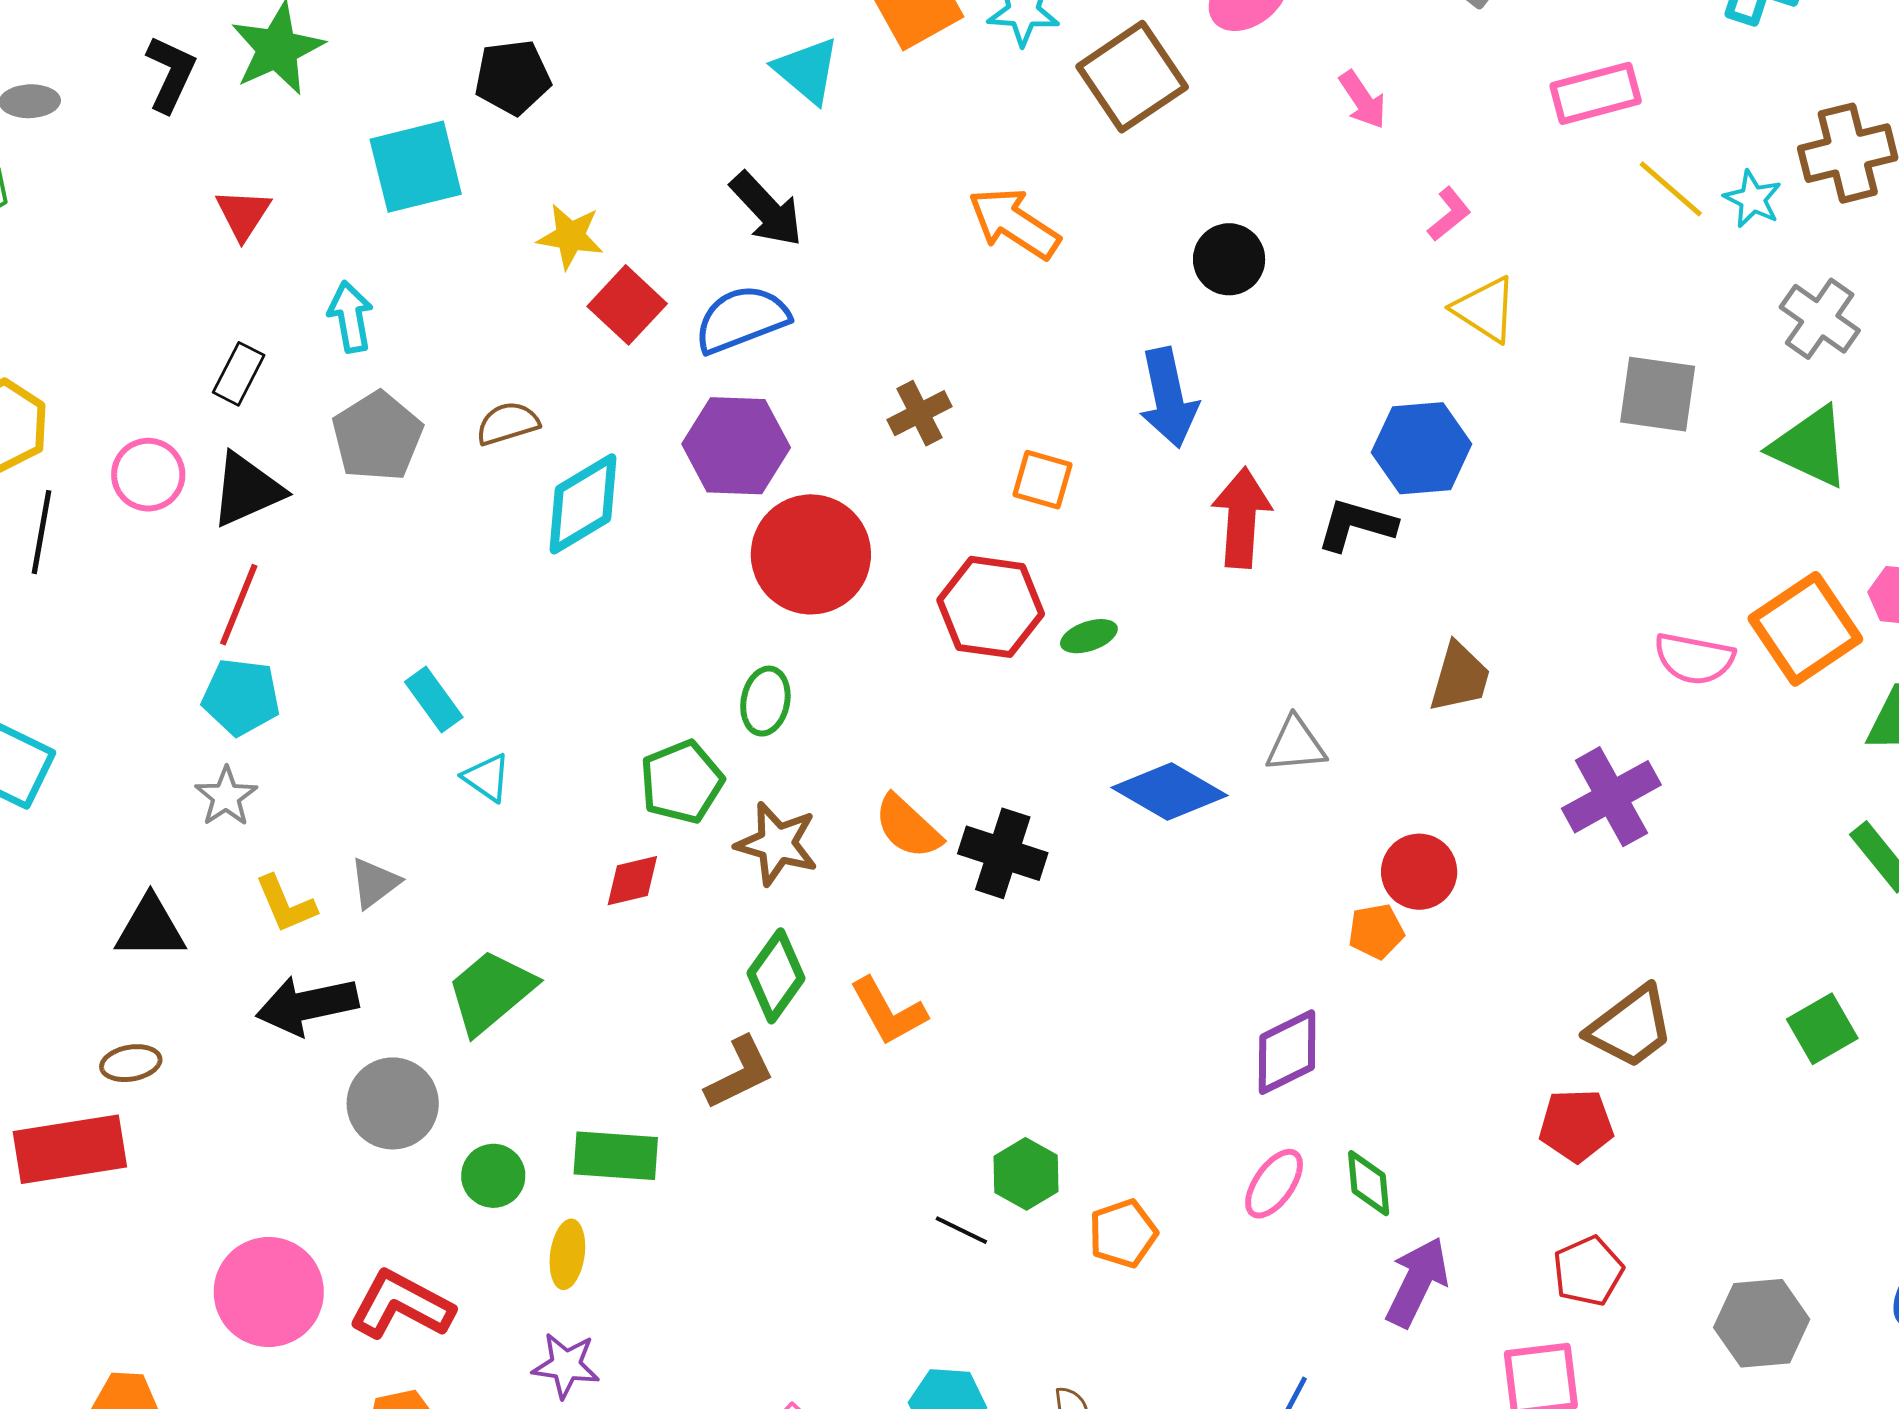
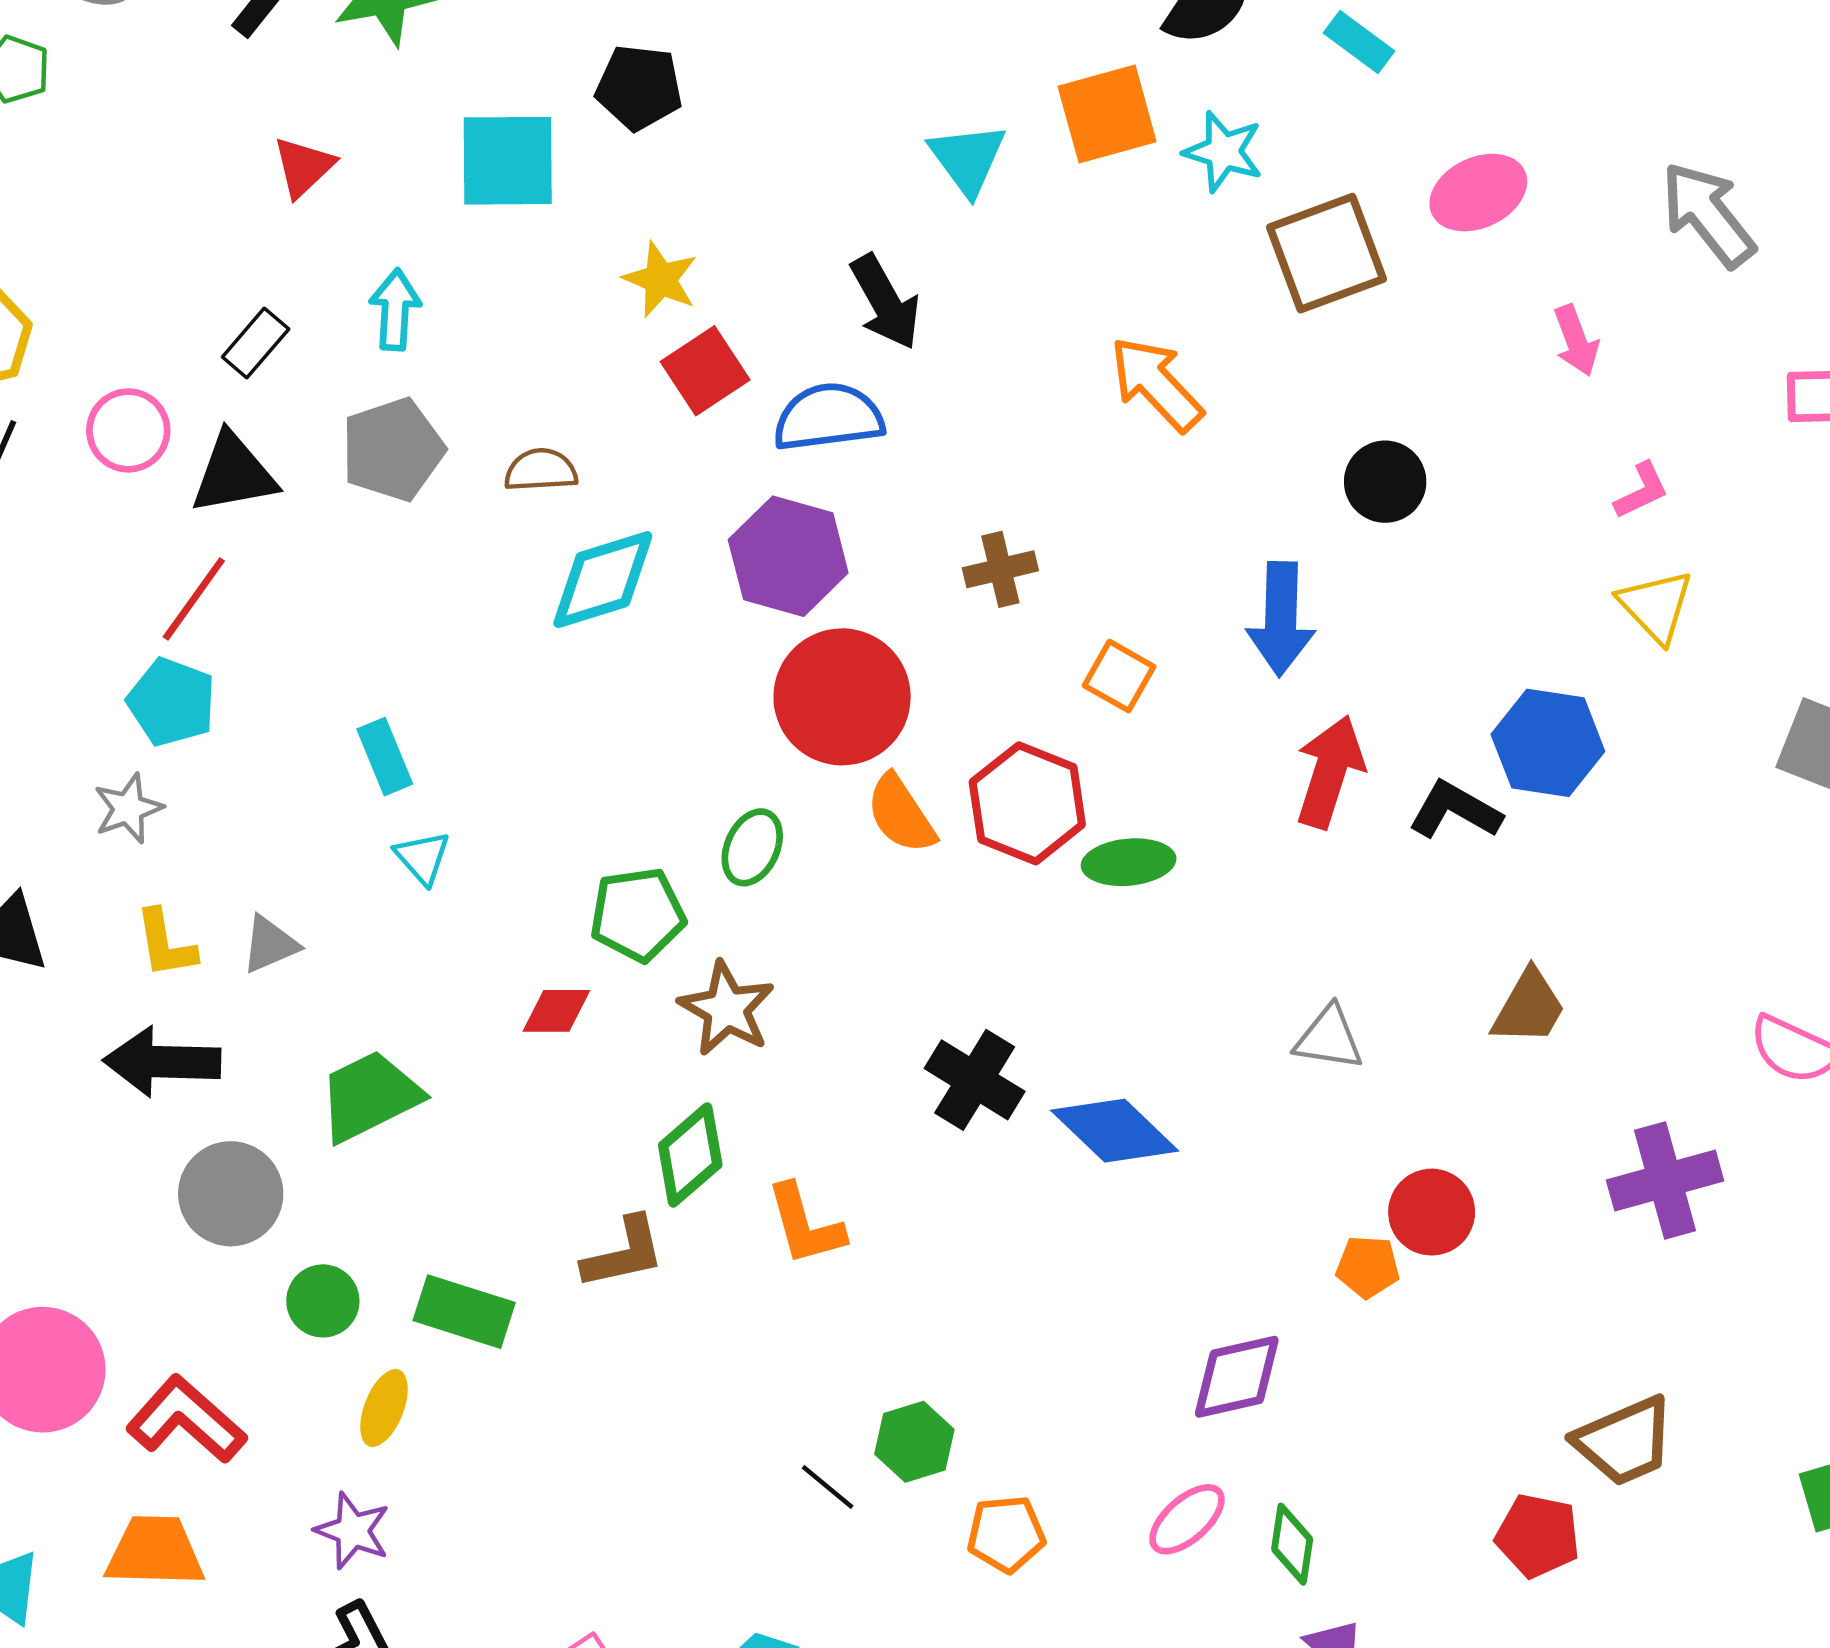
green ellipse: (1089, 636) -> (1129, 862), size x1.4
blue diamond: (1169, 792) -> (1115, 1131), moved
orange semicircle: (908, 827) -> (901, 814), moved

